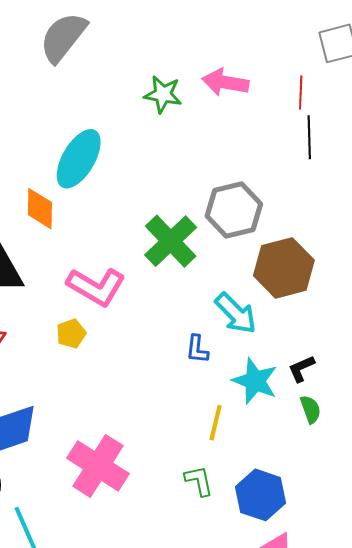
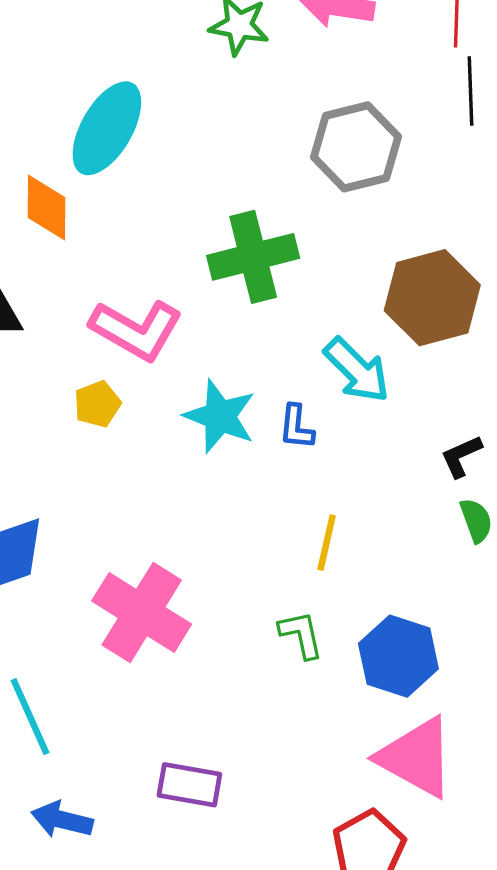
gray hexagon: (234, 210) -> (356, 147), moved
green cross: (171, 241) -> (253, 257), turned 30
cyan star: (255, 381) -> (220, 416), moved

